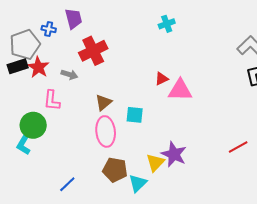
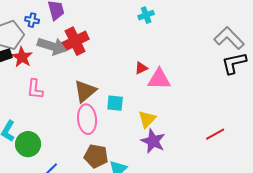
gray arrow: (69, 75) -> (52, 46), moved, size x1.8
brown triangle: (104, 102) -> (85, 91), size x1.4
green circle: (33, 125) -> (28, 144), moved
yellow triangle: (155, 163) -> (147, 119), moved

